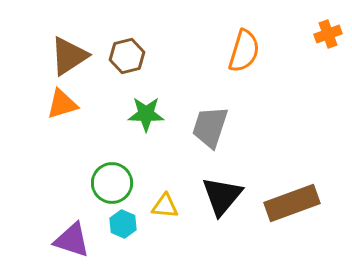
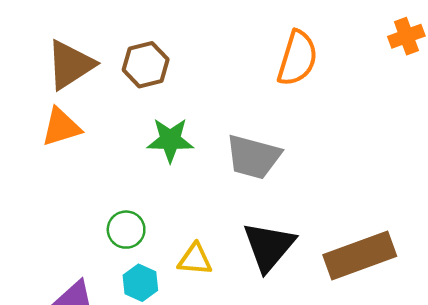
gray trapezoid: (210, 127) -> (253, 157), turned -93
green circle: (112, 183) -> (126, 230), size x0.7

